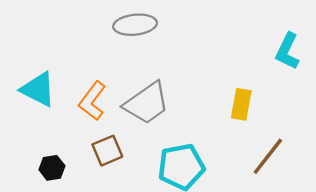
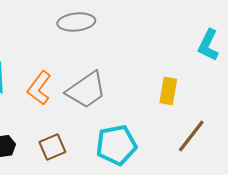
brown square: (107, 151) -> (52, 147), moved

